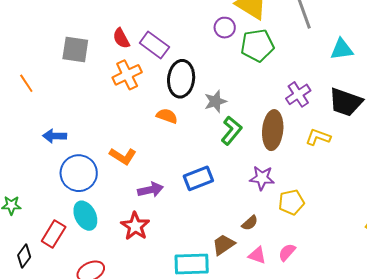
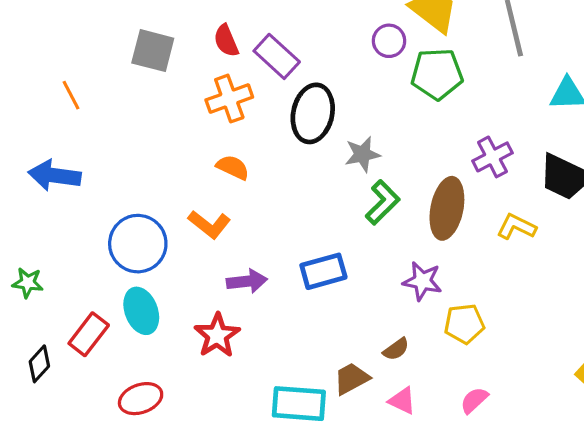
orange semicircle: (167, 116) -> (233, 167), moved
blue arrow: (55, 136) -> (54, 175), moved, size x1.4
pink semicircle: (287, 252) -> (474, 400), moved

